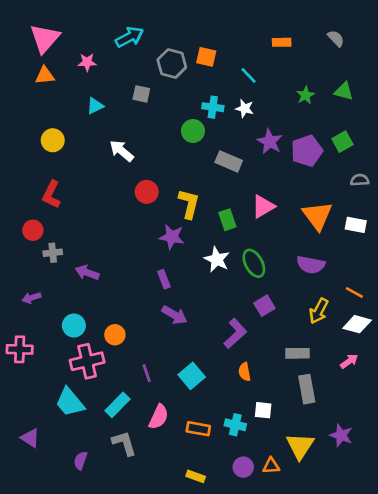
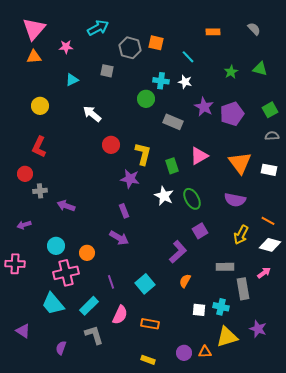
green square: (342, 142) -> (270, 110), moved
purple arrow: (174, 315) -> (119, 238), moved
orange semicircle: (245, 372) -> (185, 281), turned 40
gray rectangle: (307, 389) -> (243, 289), moved
cyan cross: (235, 425) -> (221, 307), moved
yellow triangle: (300, 446) -> (227, 337), turned 40

